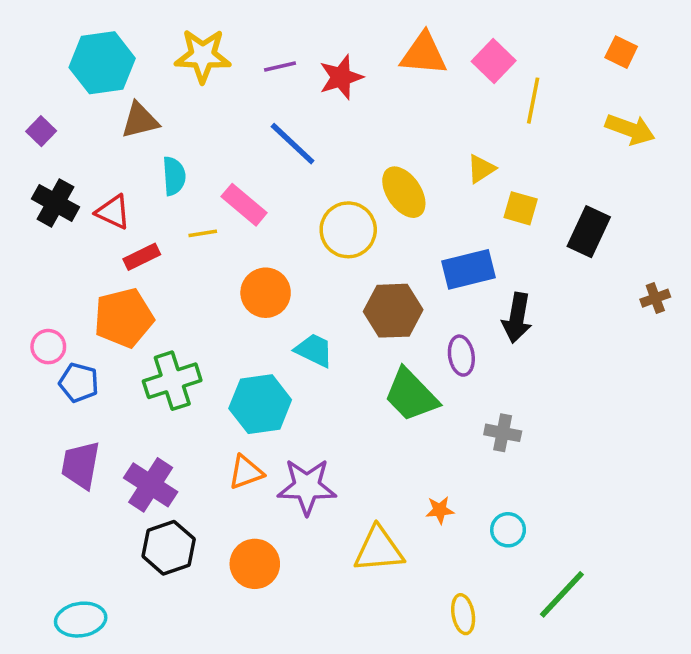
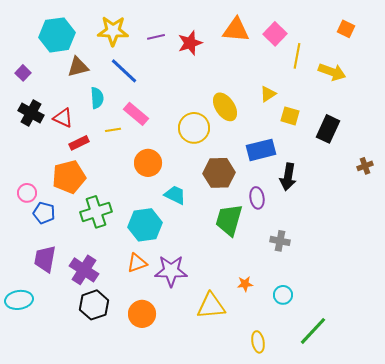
yellow arrow: (630, 129) -> (332, 72), moved
blue line: (293, 144) -> (124, 71), moved
green trapezoid: (411, 395) -> (229, 220), turned 60
cyan ellipse: (81, 620) -> (19, 300), moved

